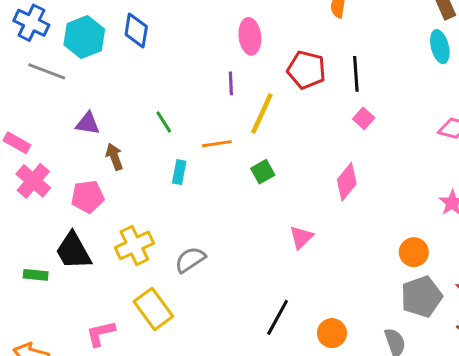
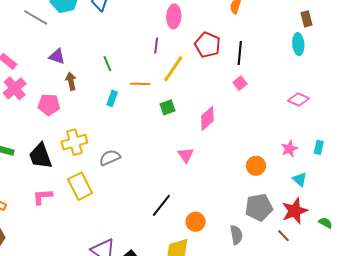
pink diamond: (347, 182) -> (207, 118), moved
pink triangle: (301, 237) -> (186, 155), turned -30
black trapezoid: (73, 251) -> (40, 156), moved
orange circle: (414, 252) -> (256, 166), moved

